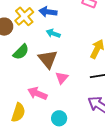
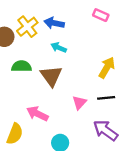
green semicircle: (21, 52) -> (21, 66), turned -138
pink triangle: (62, 78) -> (79, 103), moved

